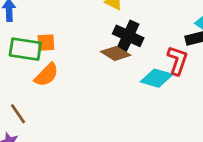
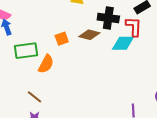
black cross: (128, 36) -> (108, 18), moved
orange square: (46, 43) -> (62, 39), moved

